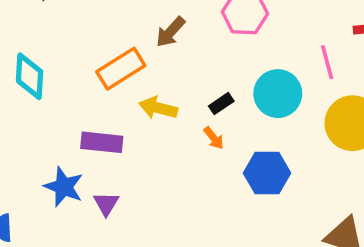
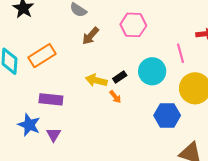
orange rectangle: (121, 69) -> (42, 56), moved
yellow arrow: (158, 108) -> (96, 80), moved
blue hexagon: (267, 173) -> (167, 115), moved

